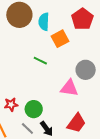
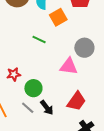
red star: (11, 104) -> (14, 74), moved

